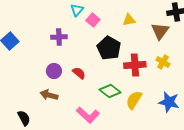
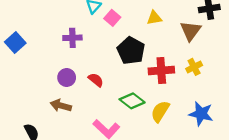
yellow cross: (163, 62) -> (194, 67), turned 32

